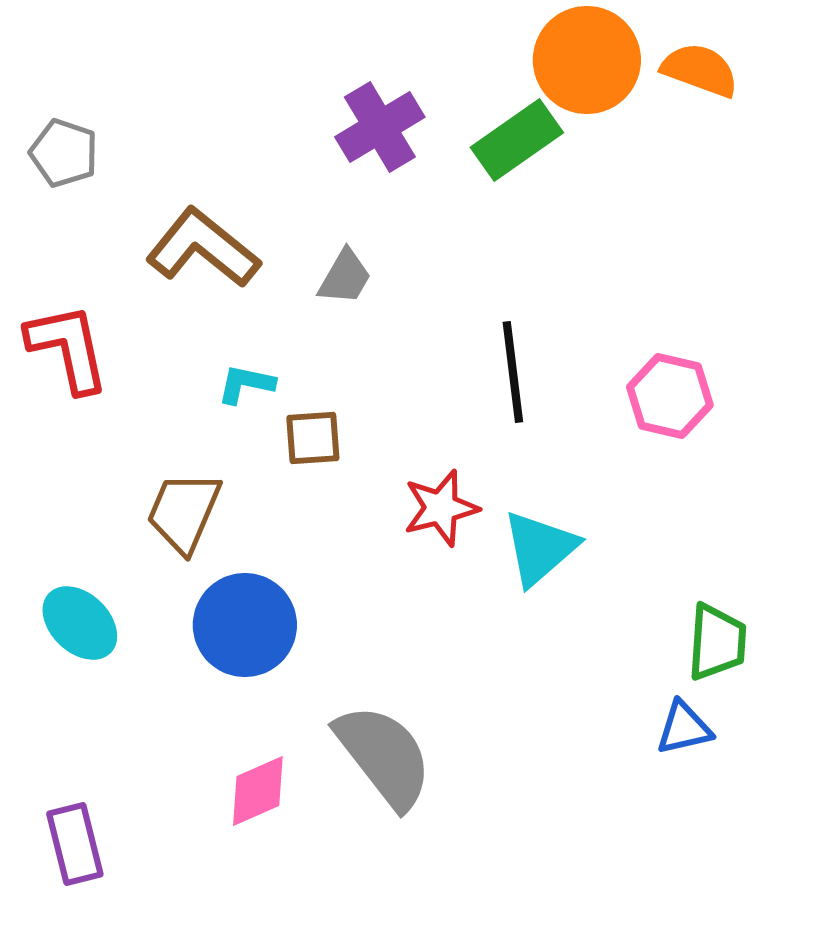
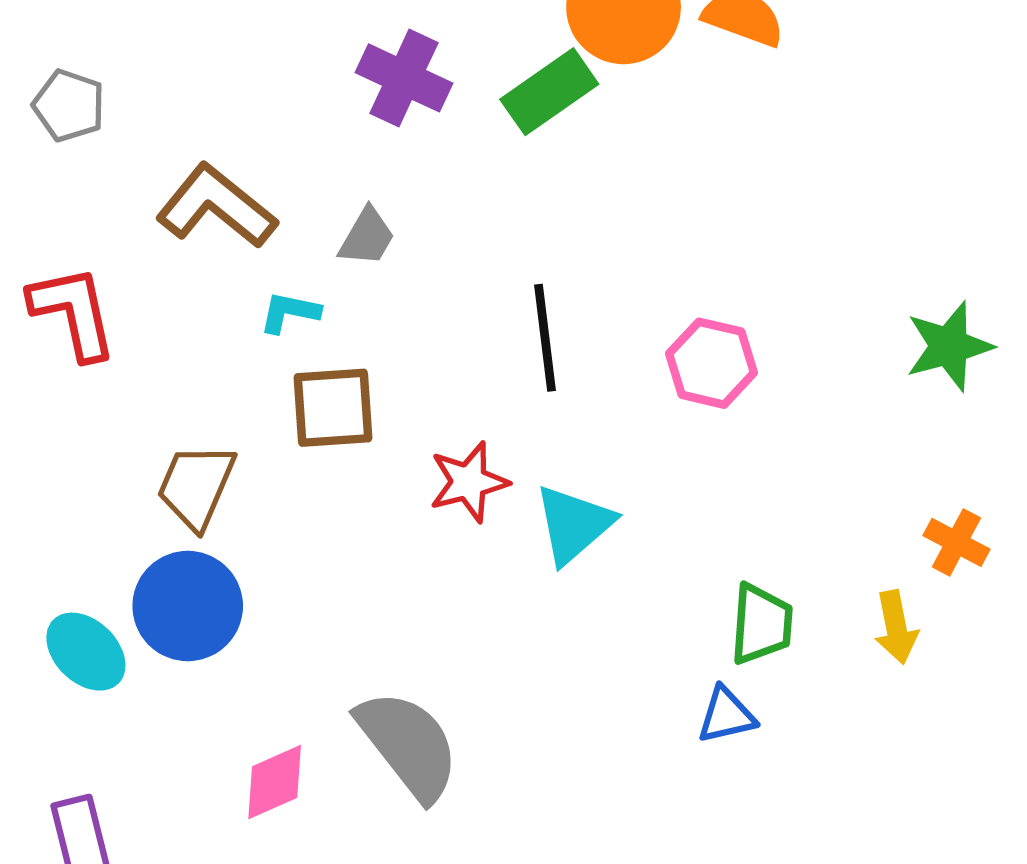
purple cross: (380, 127) -> (404, 78), turned -34
cyan L-shape: (246, 384) -> (289, 312), moved
brown square: (313, 438) -> (333, 408), size x1.4
cyan ellipse: (80, 623) -> (86, 652), moved
blue circle: (245, 625) -> (188, 606), moved

